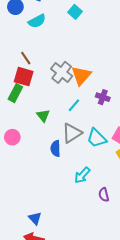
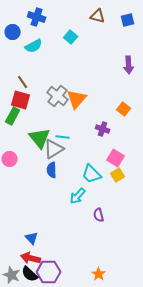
purple cross: (103, 97) -> (103, 129), moved
cyan line: (74, 105) -> (63, 137), moved, turned 56
green triangle: (43, 116) -> (40, 138), size x1.6
gray triangle: (72, 133) -> (54, 149), moved
cyan trapezoid: (97, 138) -> (92, 174), moved

